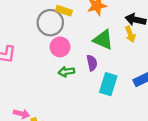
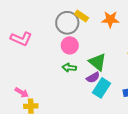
green triangle: (103, 40) -> (98, 62), moved
purple semicircle: (92, 63) -> (93, 77), moved, turned 56

